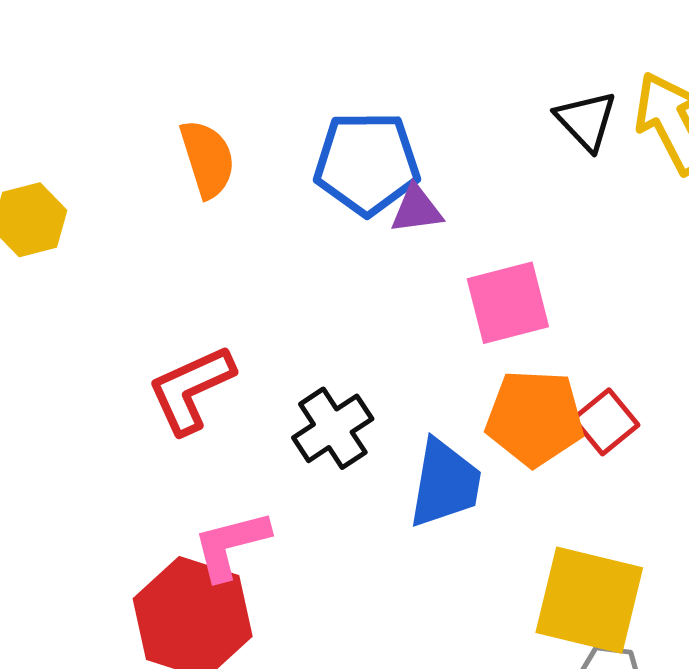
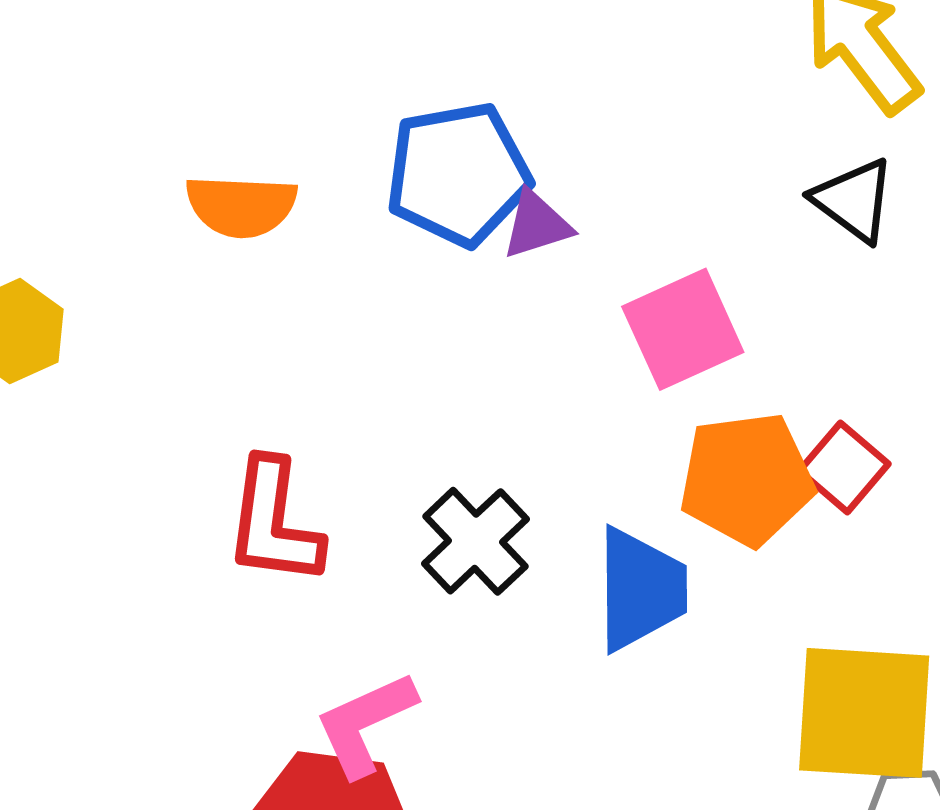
black triangle: (586, 121) -> (854, 200), moved
orange semicircle: (207, 159) -> (241, 206), turned 120
red L-shape: (191, 389) -> (274, 522), turned -48

